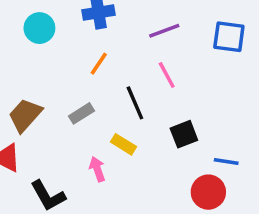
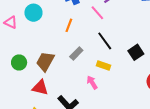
cyan circle: (39, 28) -> (33, 13), moved
orange line: (99, 64) -> (69, 25), moved
pink line: (167, 75) -> (97, 13), moved

